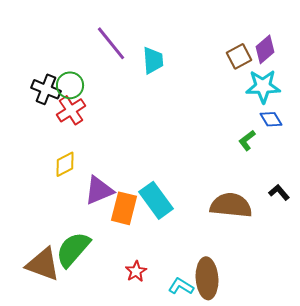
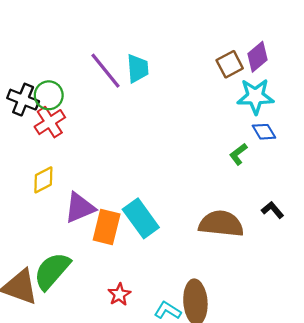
purple line: (111, 43) -> (105, 71), moved

